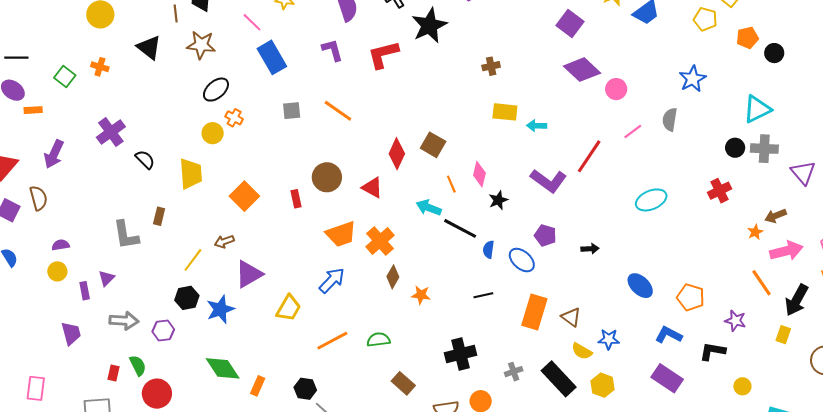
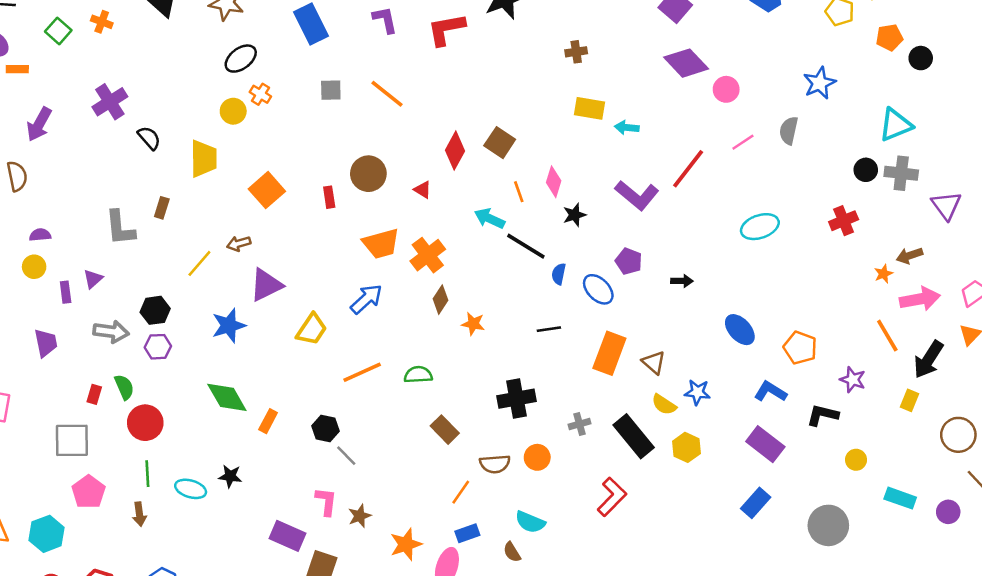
red triangle: (372, 188) -> (423, 190), size x0.7
black hexagon: (187, 298) -> (155, 310), moved

